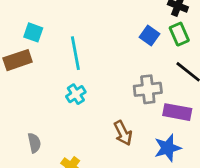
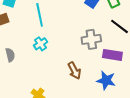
gray semicircle: (34, 143) -> (10, 55), moved
blue star: (168, 148) -> (106, 80), turned 30

